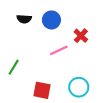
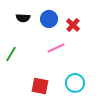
red cross: (81, 36) -> (73, 25), moved
green line: (14, 67) -> (11, 54), moved

